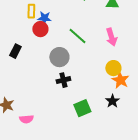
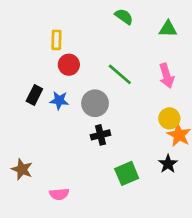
blue star: (44, 18) -> (59, 101), moved
pink semicircle: (26, 119) -> (59, 194), moved

